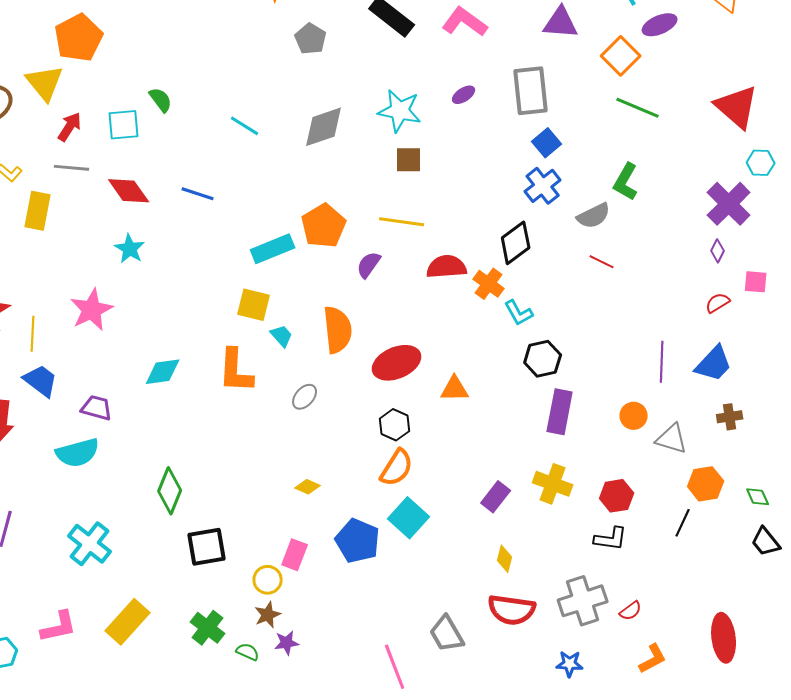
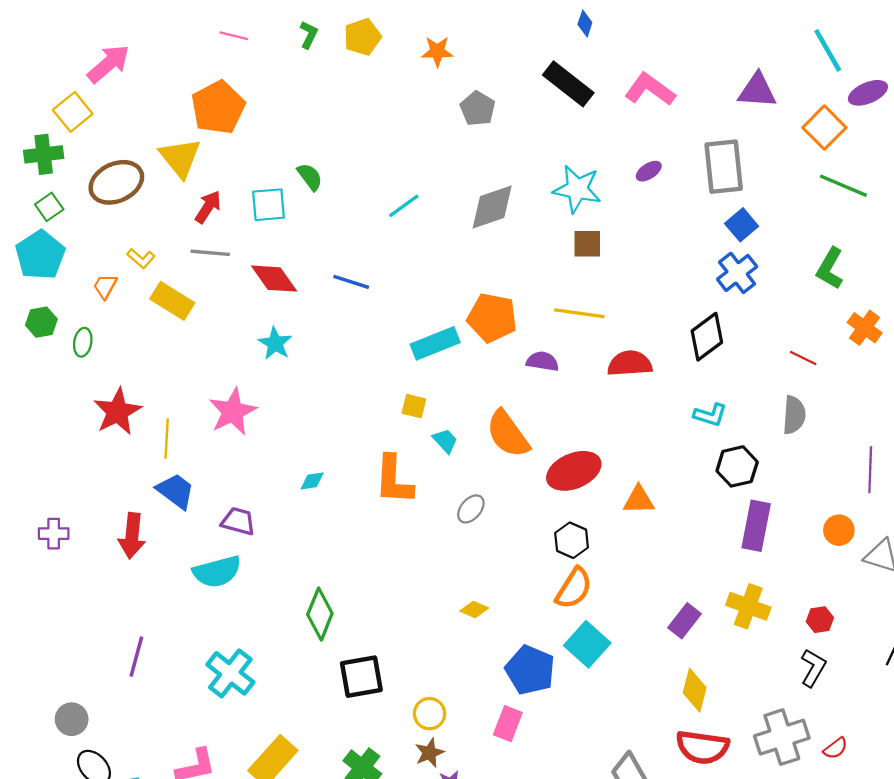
cyan line: (245, 126) -> (404, 206), turned -68
yellow rectangle: (38, 211) -> (172, 301), turned -69
gray semicircle: (594, 216) -> (794, 415), moved, turned -60
orange pentagon: (324, 226) -> (492, 318), turned -30
purple semicircle: (369, 265) -> (542, 361), turned 64
orange cross: (489, 284) -> (865, 328), moved
yellow square: (254, 305) -> (414, 406), size x0.7
cyan L-shape: (519, 313) -> (710, 415), turned -44
orange semicircle: (338, 330) -> (508, 434), turned 150
cyan diamond: (163, 372) -> (312, 481), size x0.6
red hexagon: (617, 496) -> (820, 620), size x0.7
black L-shape: (611, 539) -> (813, 668), turned -68
pink rectangle: (295, 555) -> (508, 724), moved
yellow diamond: (505, 559) -> (695, 690), size x1.4

